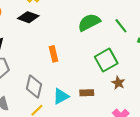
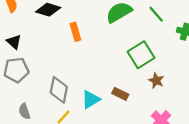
orange rectangle: (54, 54) -> (75, 32), moved
brown rectangle: (87, 93) -> (120, 94), turned 32

